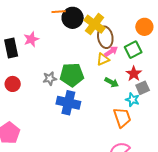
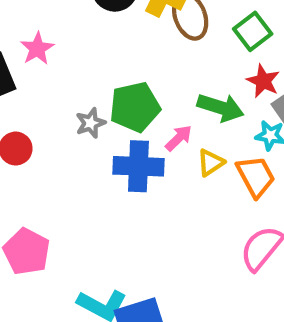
pink arrow: (111, 51) -> (179, 138), moved
yellow triangle: (103, 59) -> (211, 163), moved
green arrow: (112, 82) -> (221, 107), size x1.5

